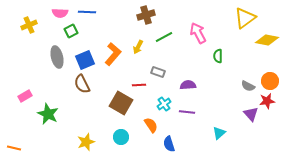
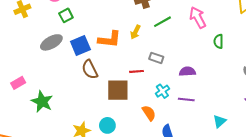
orange L-shape: (113, 54) -> (110, 39), turned 55
gray ellipse: (57, 57) -> (51, 42), turned 75
brown semicircle: (82, 84) -> (90, 69), moved
brown square: (121, 103) -> (118, 90), turned -30
cyan circle: (121, 137) -> (107, 125), moved

